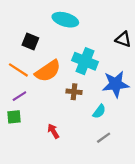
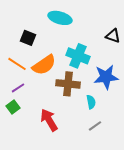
brown cross: (74, 92) -> (68, 84), size x1.6
cyan semicircle: (99, 111) -> (91, 102), turned -48
green square: (14, 117) -> (13, 107), turned -32
red arrow: (53, 131) -> (49, 120), size x1.6

